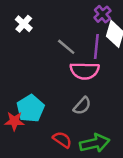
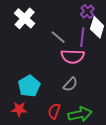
white cross: (24, 24) -> (25, 18), size x1.5
red star: (14, 121) -> (19, 109), moved
red semicircle: (62, 140) -> (54, 111), turned -105

